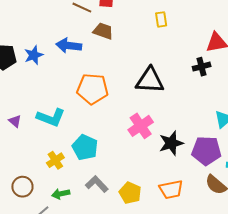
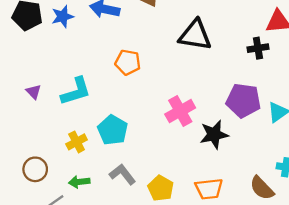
black triangle: (150, 80) -> (195, 35), moved
orange pentagon: (92, 89) -> (128, 62), size x0.7
cyan L-shape: (51, 117) -> (76, 91), turned -44
purple pentagon: (206, 151) -> (243, 100), moved

